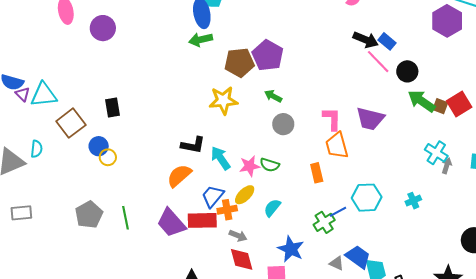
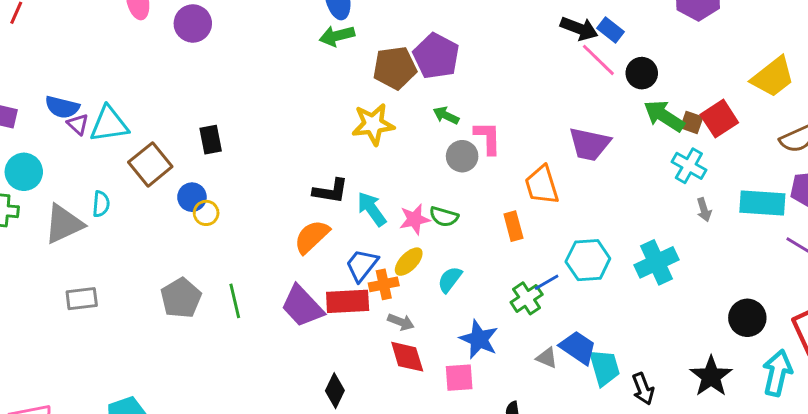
pink L-shape: (332, 119) -> (488, 138), moved
cyan cross: (436, 153) -> (689, 166), moved
gray arrow: (447, 166) -> (704, 210), turned 147
cyan cross: (413, 201) -> (656, 262), size x1.8

